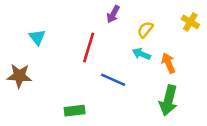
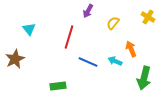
cyan arrow: (141, 54) -> (115, 61), moved
brown star: (19, 76) -> (15, 59), turned -30
green arrow: (168, 100) -> (144, 78), moved

